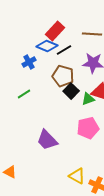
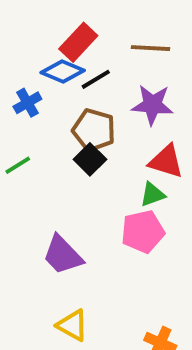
black square: (71, 91) -> (90, 159), moved
green triangle: (88, 99) -> (152, 195), moved
yellow triangle: (77, 176) -> (72, 325), moved

